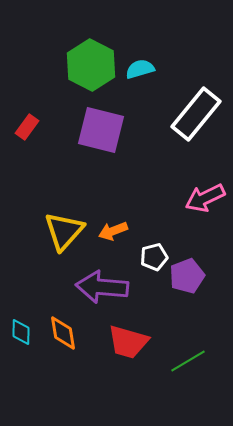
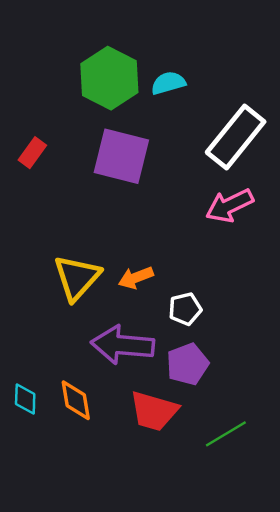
pink arrow: (205, 198) -> (230, 206), moved
purple pentagon: (187, 276) -> (187, 364), moved

